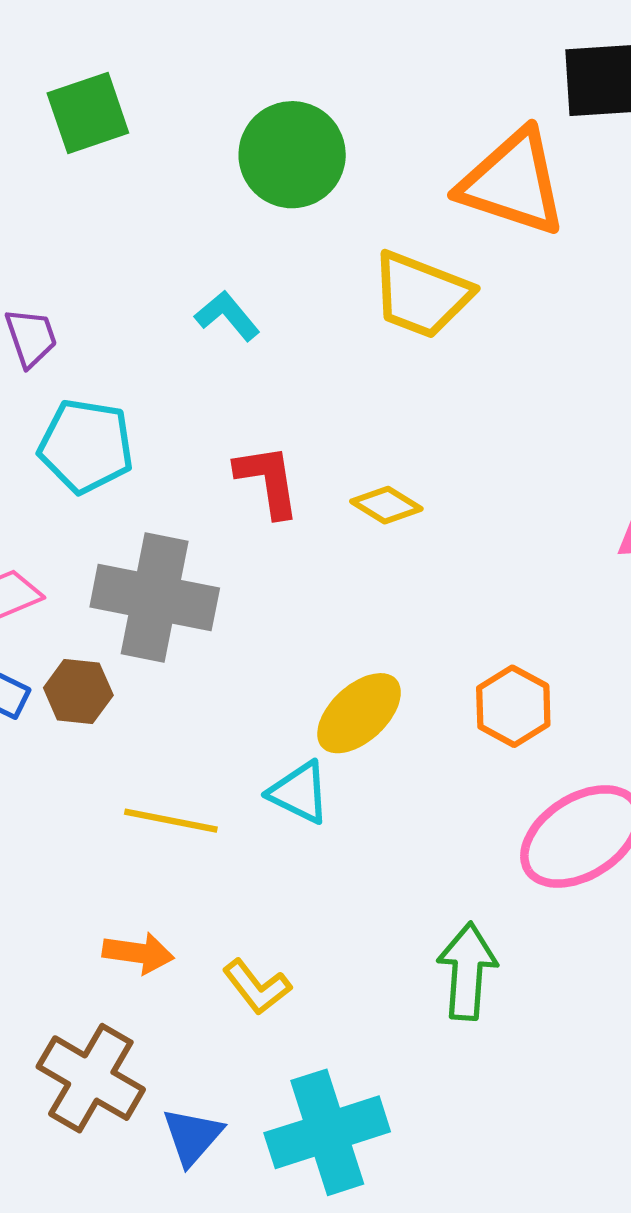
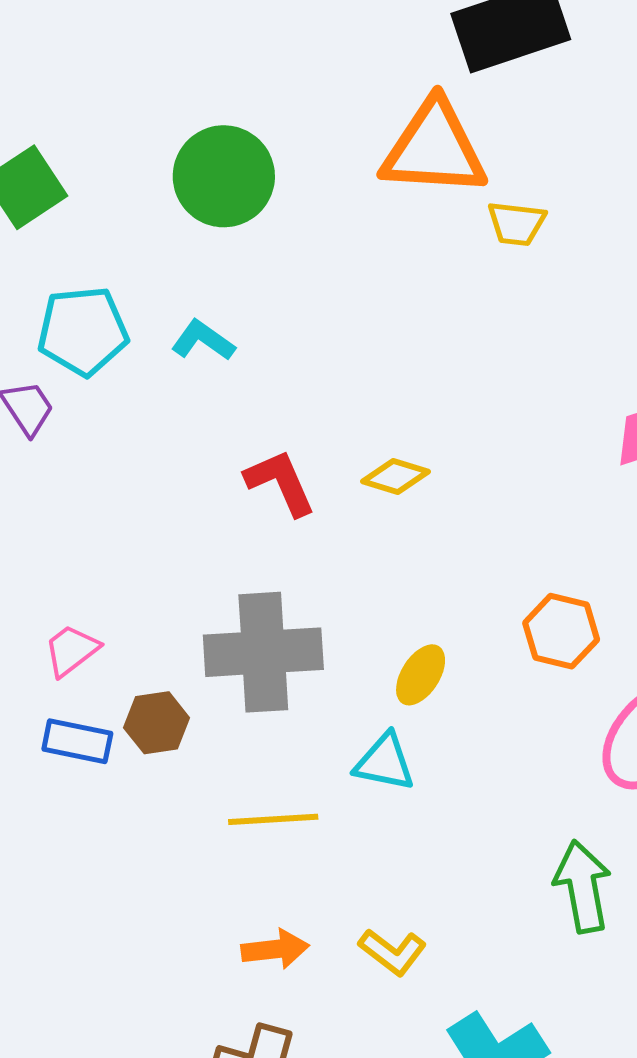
yellow trapezoid: (421, 295) -> (516, 223), moved, size x0.6
cyan pentagon: (86, 446) -> (83, 331), moved
gray cross: (155, 597) -> (263, 652), moved
yellow ellipse: (359, 713) -> (421, 675), size x0.7

